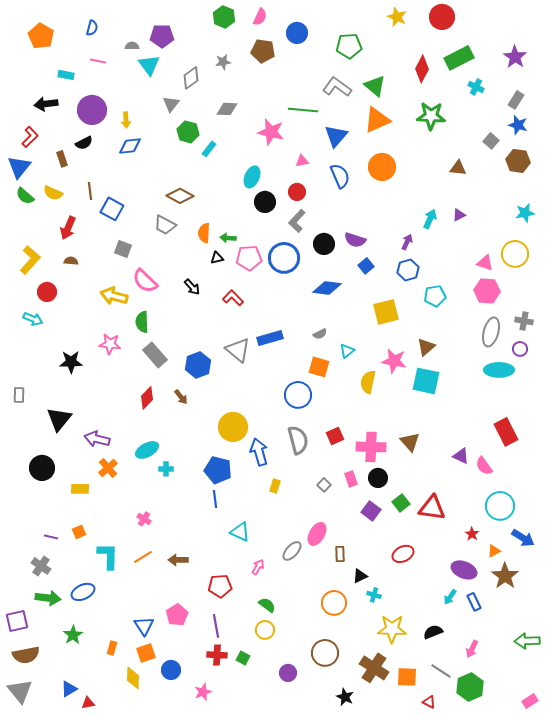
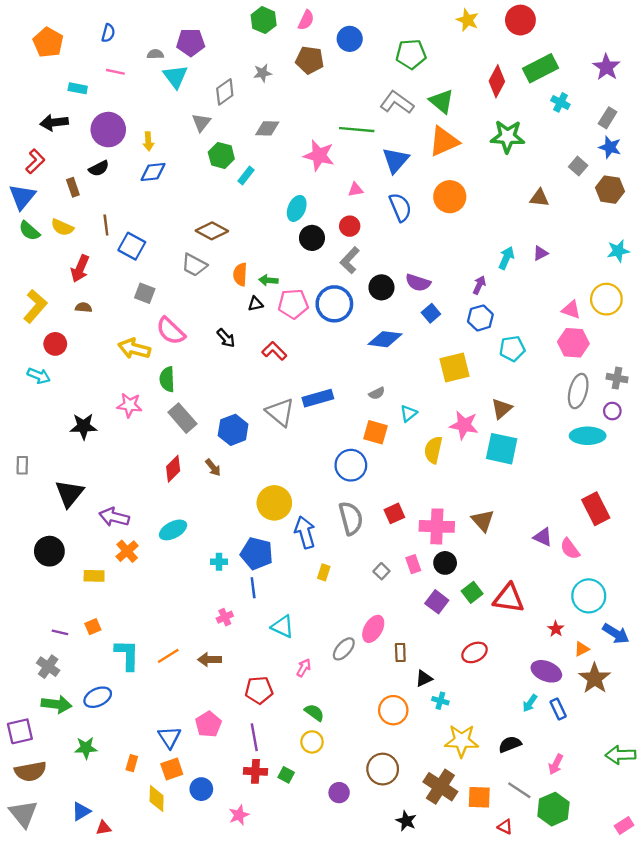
cyan cross: (166, 469) -> (219, 562), moved
pink cross: (144, 519) -> (225, 617), moved, turned 32
green star: (73, 635) -> (86, 748), turned 30

